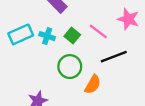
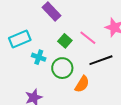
cyan cross: (47, 36) -> (39, 57), moved

